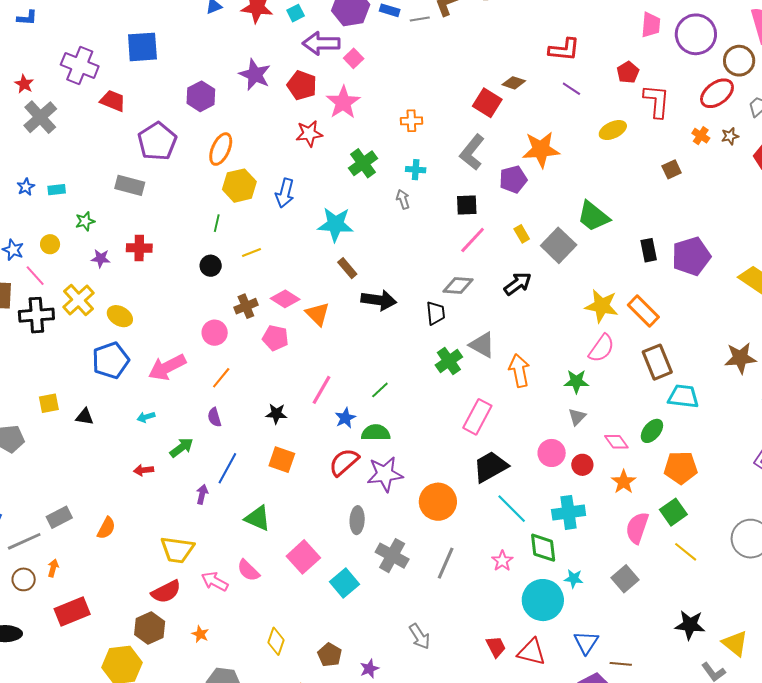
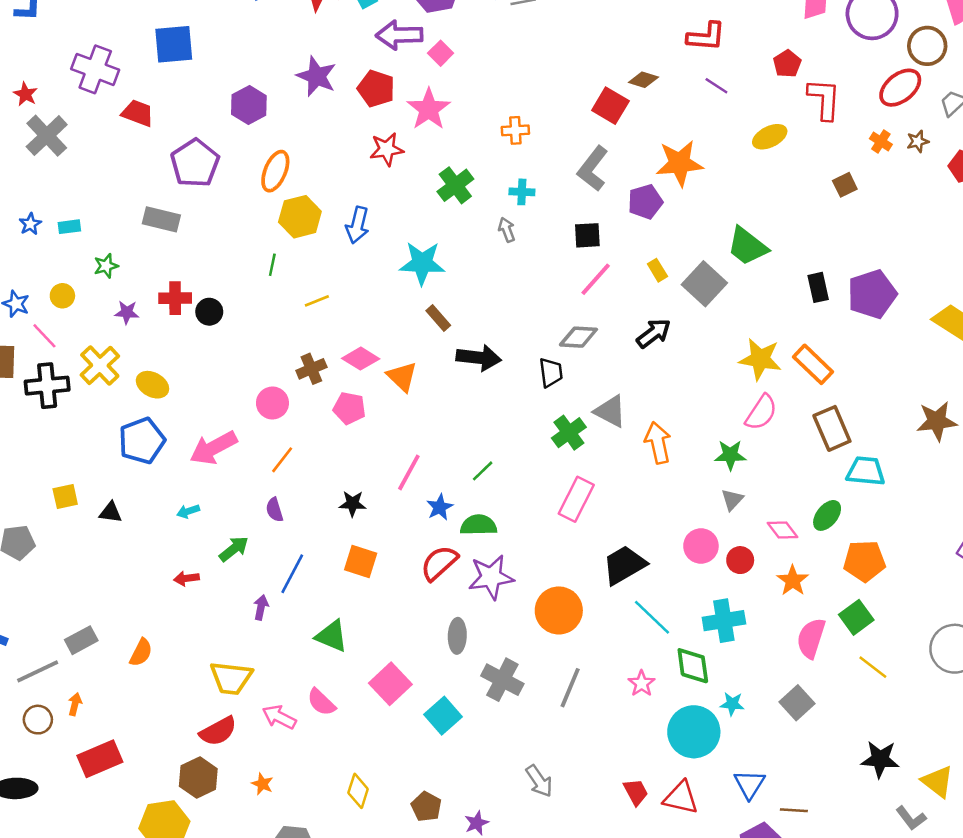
black circle: (211, 266) -> (209, 312), moved
pink rectangle: (477, 417) -> (576, 499), moved

